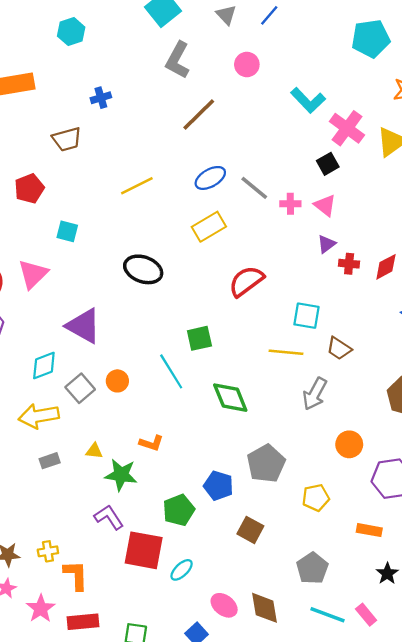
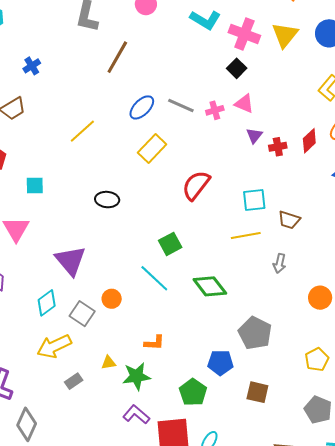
black ellipse: (143, 269) -> (107, 200), size x0.7
purple triangle: (84, 326) -> (70, 261), turned 36
gray arrow: (315, 394) -> (279, 263), size x0.7
yellow pentagon: (316, 498) -> (317, 360), moved

